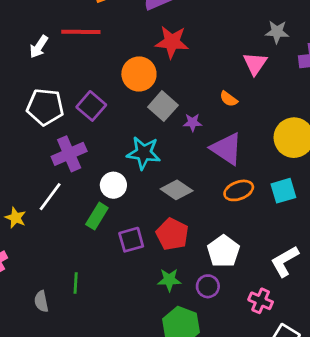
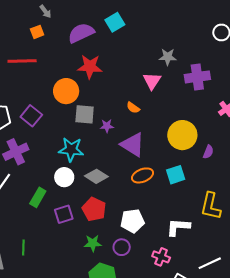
gray square: (163, 106) -> (85, 114), turned -35
white circle: (113, 185) -> (64, 177), moved
white pentagon: (223, 251) -> (132, 221), turned 30
white L-shape: (285, 261) -> (178, 227), turned 35

